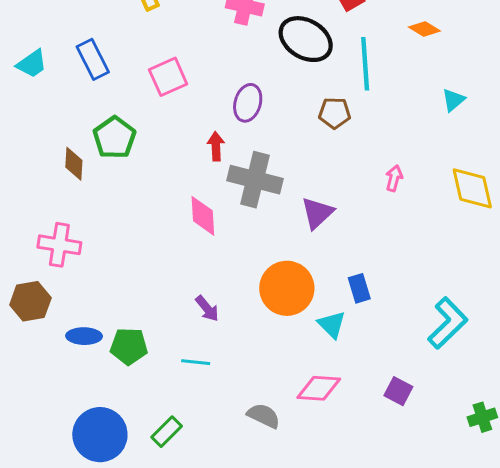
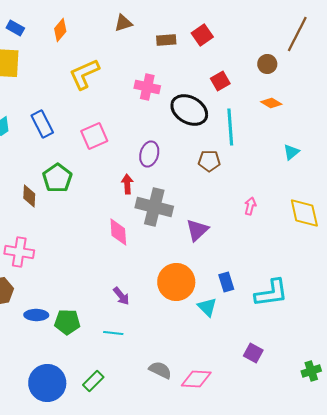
cyan L-shape: (448, 323) -> (271, 293), moved, turned 36
pink diamond: (319, 388) -> (196, 379), moved

